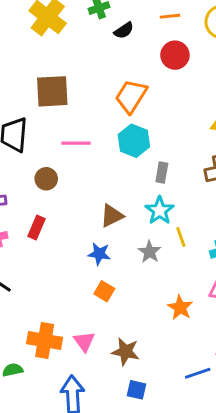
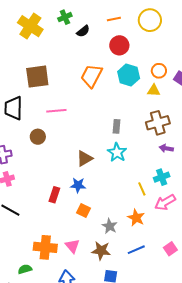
cyan hexagon: (134, 141) -> (129, 75), moved
red rectangle: (37, 228) -> (54, 195), moved
yellow line: (181, 237) -> (142, 189), moved
gray star: (149, 252) -> (110, 226), moved
blue line: (198, 373) -> (136, 250), moved

